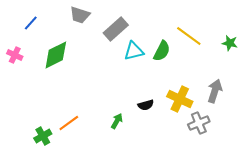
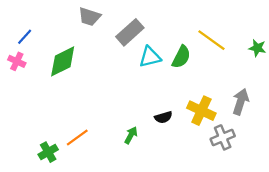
blue line: (31, 23) -> (25, 37), moved

